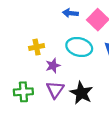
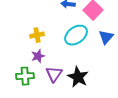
cyan ellipse: (79, 47) -> (76, 35), turned -50
purple star: (53, 66) -> (38, 56), moved

